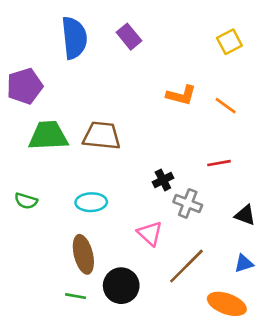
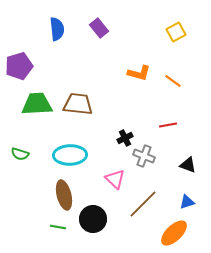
blue semicircle: (74, 38) -> (57, 29), size x0.7
cyan ellipse: (91, 202) -> (70, 155), size x1.4
orange ellipse: (227, 304) -> (174, 233), turned -64

